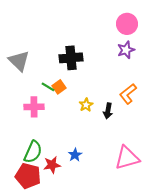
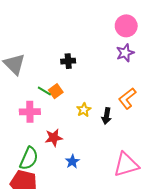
black cross: (71, 58) -> (68, 61), size x0.6
red star: (52, 165) -> (54, 138), moved

